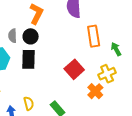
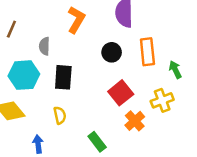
black circle: (31, 36) -> (112, 52), moved
orange cross: (95, 91) -> (135, 121), moved
yellow semicircle: (29, 103) -> (60, 115), moved

